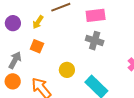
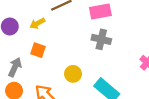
yellow arrow: (38, 22) -> (37, 23), turned 32

